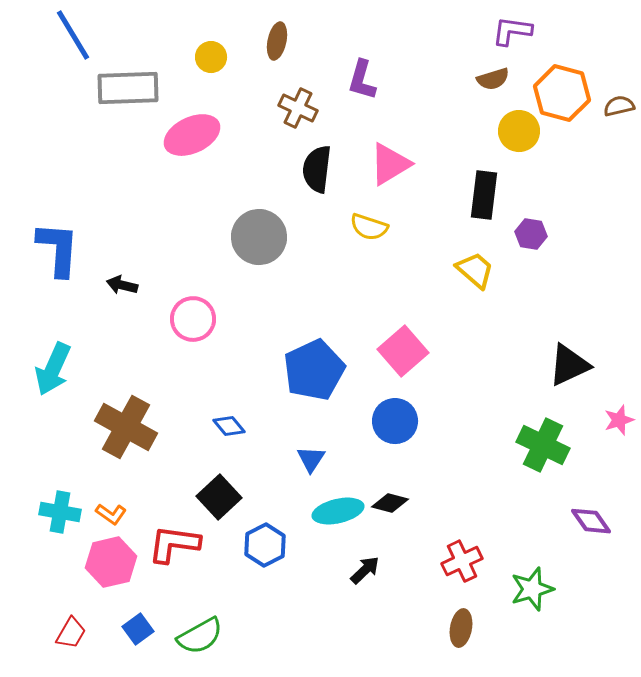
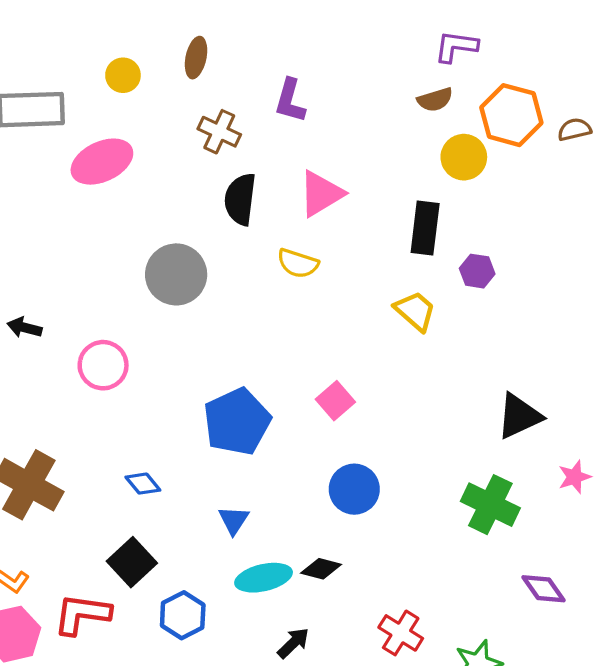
pink square: (403, 351) -> (335, 401), size x0.7
blue circle: (395, 421) -> (354, 489), moved
red cross: (462, 561) -> (401, 633), turned -33

